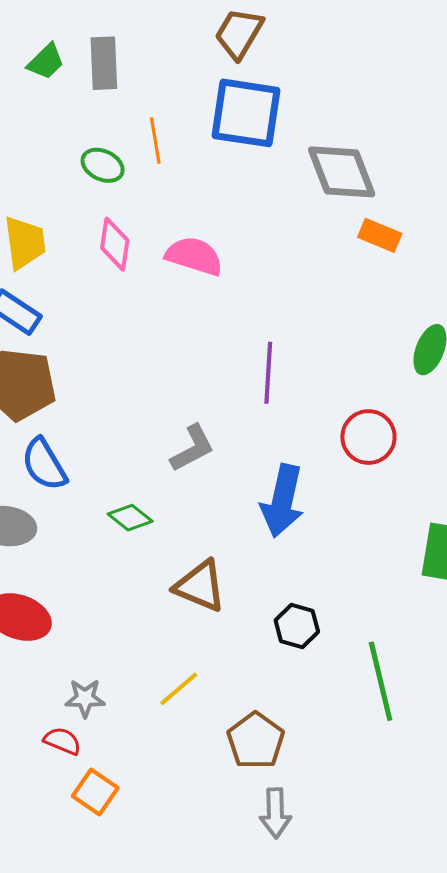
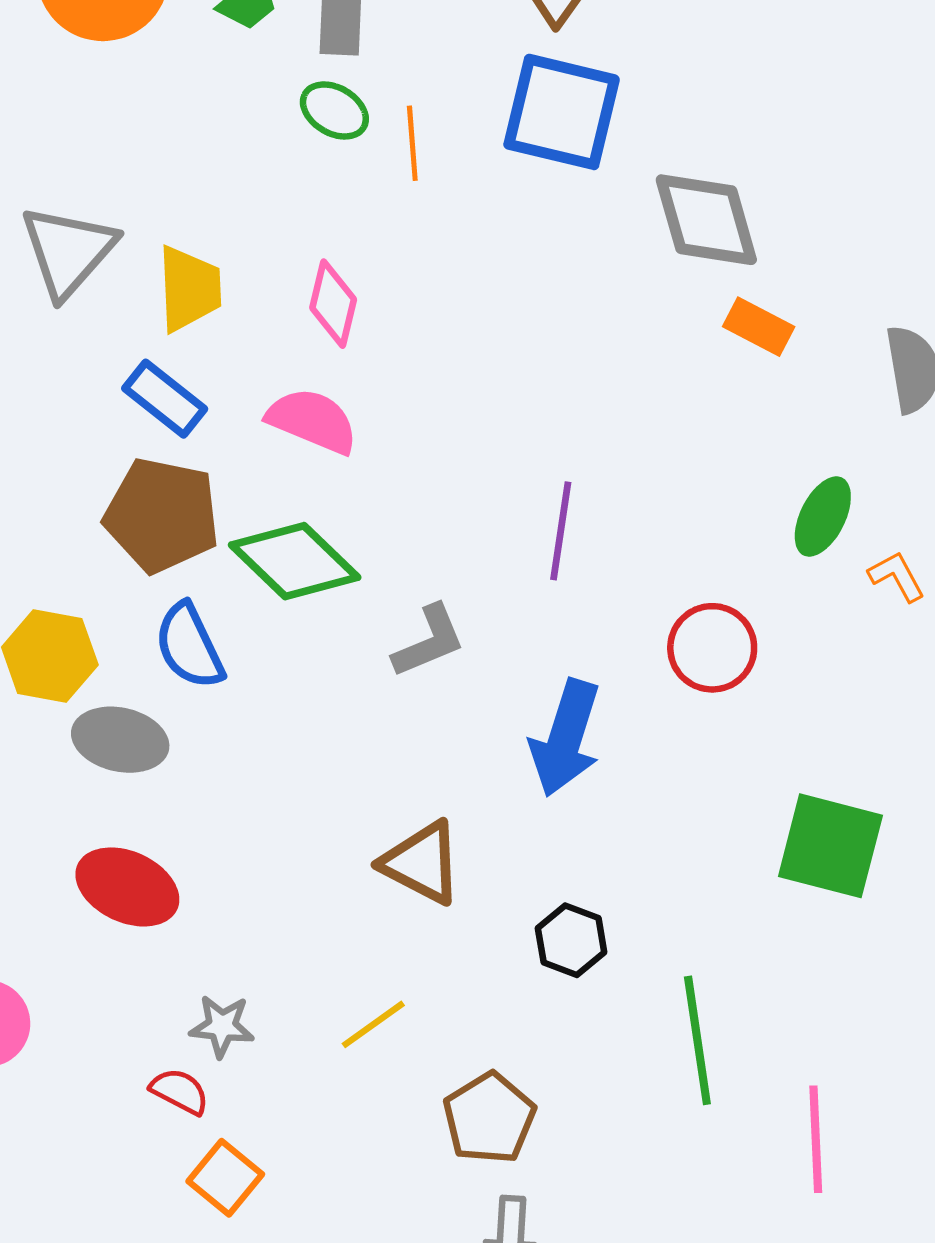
green ellipse: (103, 165) -> (334, 110), moved
pink semicircle: (194, 256) -> (312, 421), moved
green diamond: (130, 518) -> (295, 561), moved, size x1.8

